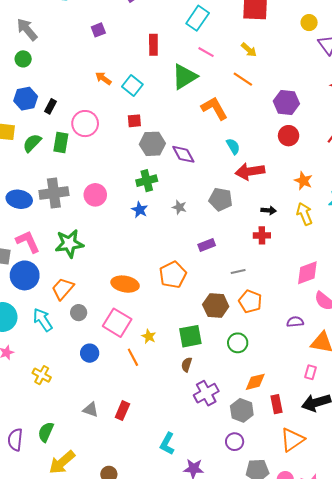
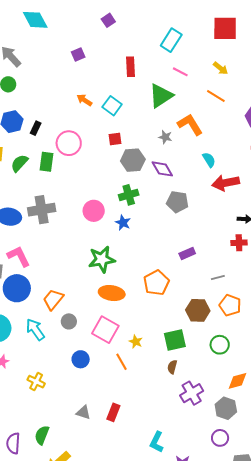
pink circle: (95, 195) -> (94, 211), moved
gray pentagon: (221, 199) -> (177, 202), moved
gray star: (179, 207) -> (165, 137), moved
green star: (69, 243) -> (102, 259), moved

